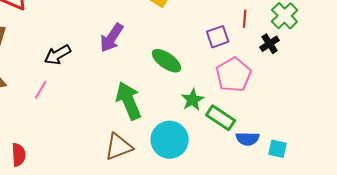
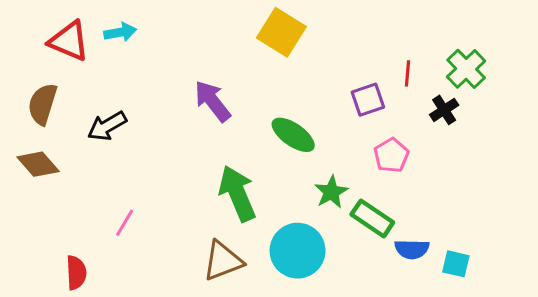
purple arrow: (112, 38) -> (213, 101), turned 108
black arrow: (58, 55) -> (107, 126), moved
pink pentagon: (234, 75) -> (391, 155), size x0.7
pink line: (41, 90) -> (125, 223), moved

